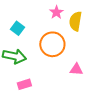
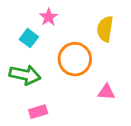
pink star: (56, 12) -> (49, 17), moved

